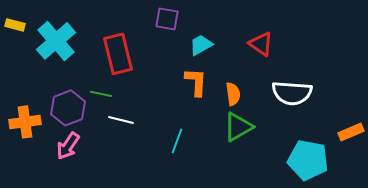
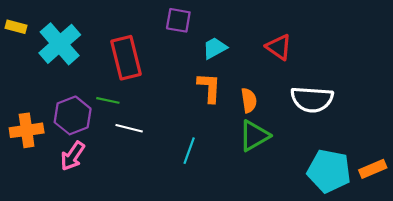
orange rectangle: (351, 132) -> (373, 169), moved

